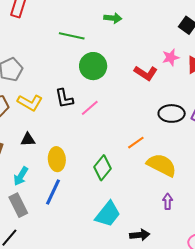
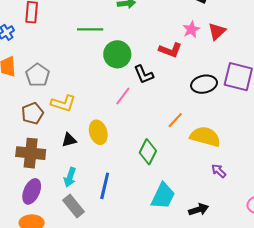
black L-shape: (64, 98) -> (144, 74), moved
yellow ellipse: (57, 159) -> (98, 132), moved
purple arrow: (168, 201) -> (219, 171), turned -35

